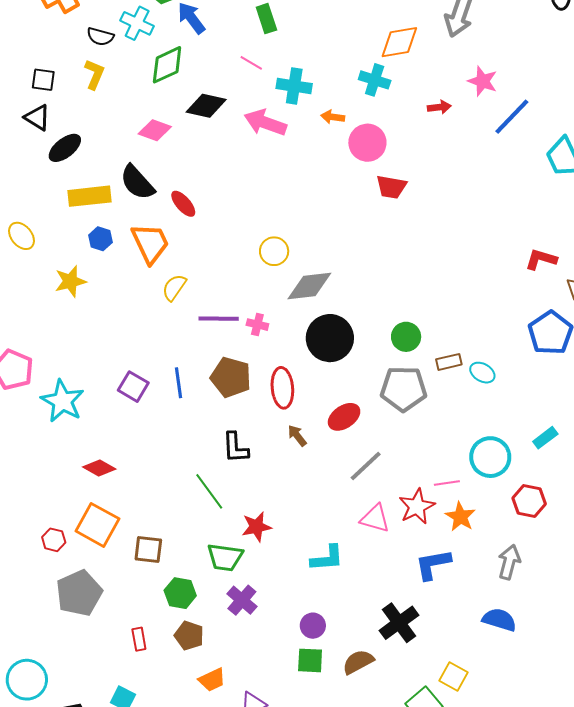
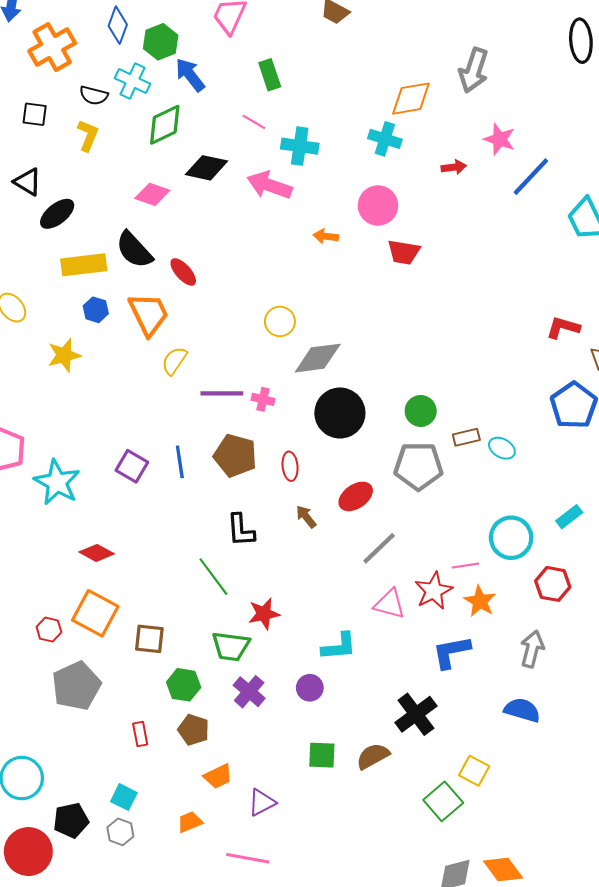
black square: (43, 80) -> (35, 114), moved
orange arrow: (333, 117) -> (326, 236), moved
red ellipse: (282, 388) -> (290, 466), size x0.7
purple circle: (313, 626) -> (310, 688), moved

